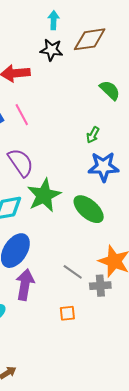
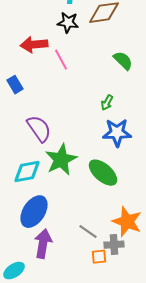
pink line: (22, 115) -> (61, 60), moved
orange square: (67, 313) -> (99, 257), moved

